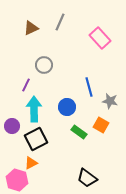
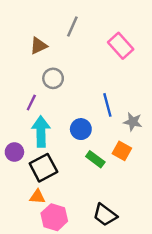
brown triangle: (31, 28) -> (39, 46), moved
orange triangle: (31, 163) -> (37, 197), turned 32
pink hexagon: (17, 180) -> (54, 217), moved

